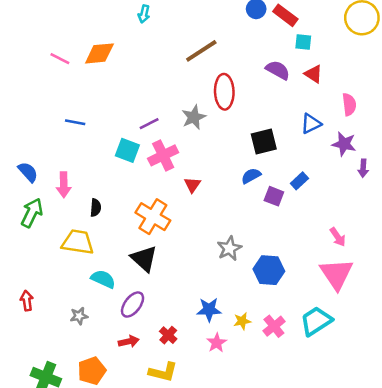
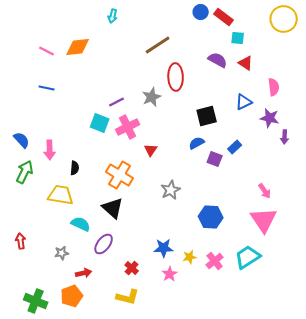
blue line: (75, 122) -> (47, 88), moved
gray star: (229, 248) -> (171, 190), moved
red arrow: (129, 341) -> (84, 273), moved

